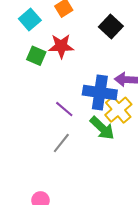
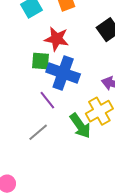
green square: (36, 56) -> (40, 61), moved, turned -30
blue cross: (100, 93) -> (63, 73), moved

